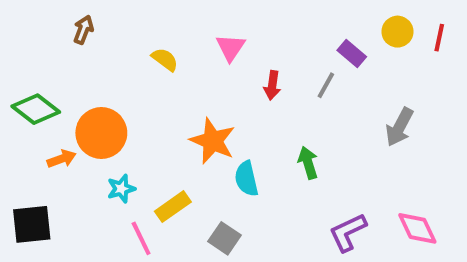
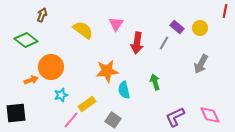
yellow circle: (397, 32) -> (200, 28), moved
red line: (439, 38) -> (225, 11), moved
yellow semicircle: (165, 59) -> (83, 30), size x1.5
red arrow: (272, 85) -> (137, 43), size x1.5
green diamond: (36, 109) -> (26, 40), moved
orange star: (213, 141) -> (107, 71), turned -30
pink line: (141, 238) -> (71, 120), turned 66

